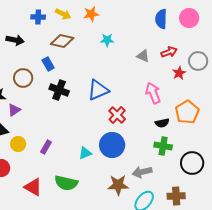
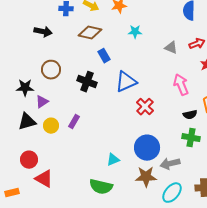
blue rectangle: (48, 64) -> (104, 56), moved
yellow circle: (18, 144) -> (51, 126), moved
blue circle: (112, 145) -> (147, 148), moved
purple rectangle: (46, 147) -> (74, 122), moved
cyan triangle: (85, 153) -> (113, 160), moved
green semicircle: (66, 183) -> (101, 187), moved
red triangle: (33, 187) -> (44, 179), moved

